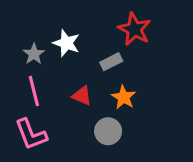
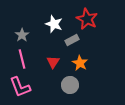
white star: (66, 43) -> (54, 24), moved
red triangle: (82, 96) -> (53, 62), turned 40

